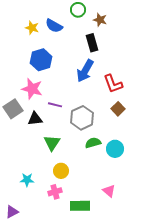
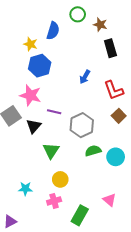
blue semicircle: (54, 26) -> (53, 31), turned -102
yellow star: (32, 28) -> (30, 44), moved
black rectangle: (92, 43) -> (110, 48), moved
blue arrow: (85, 71) -> (85, 77), size x0.6
black triangle: (35, 119) -> (34, 126), turned -42
green rectangle: (80, 206) -> (80, 215), turned -60

